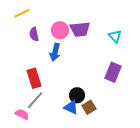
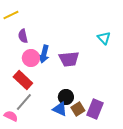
purple trapezoid: (80, 29) -> (69, 59), moved
pink circle: (60, 30) -> (31, 58), moved
purple rectangle: (113, 72) -> (95, 109), moved
red rectangle: (34, 78) -> (23, 80), turned -30

